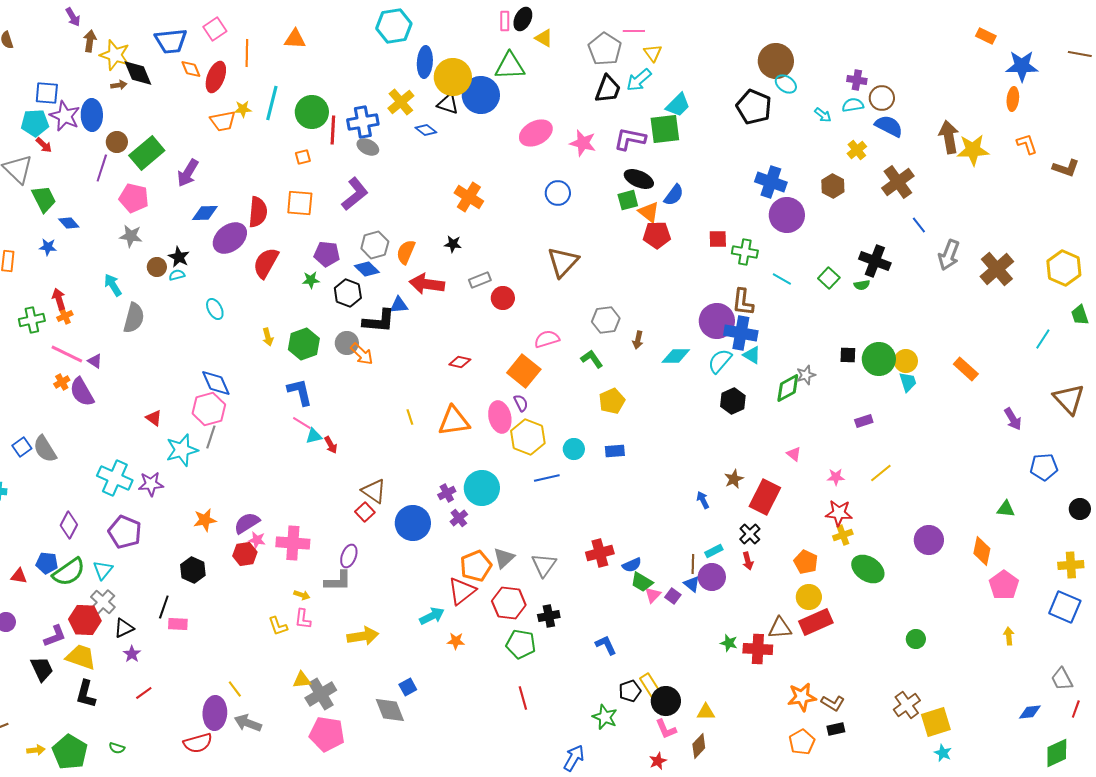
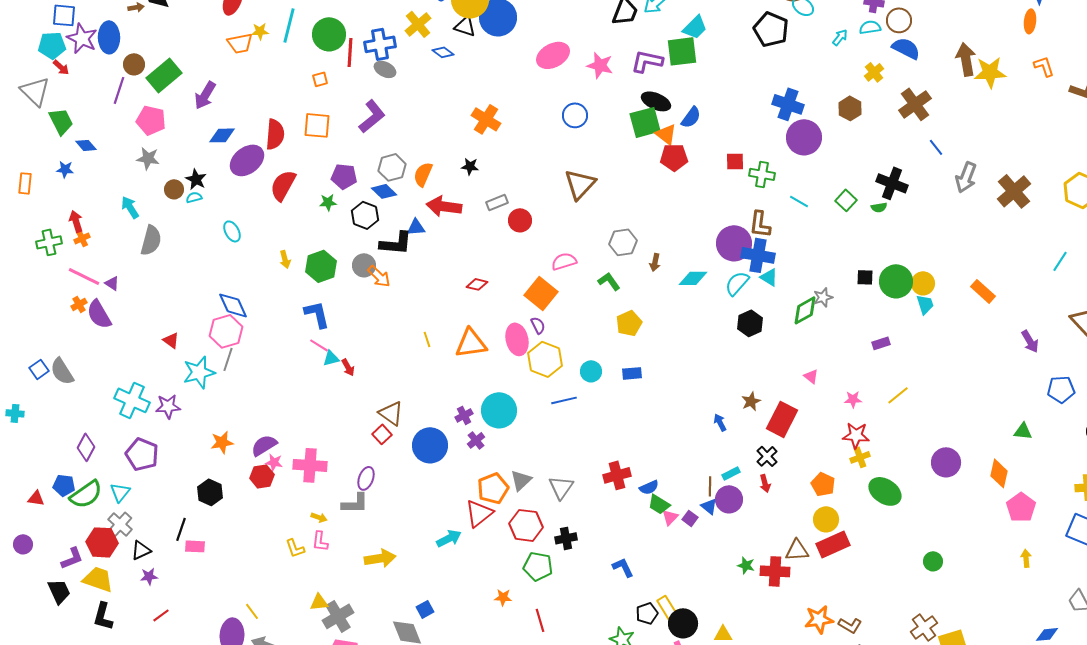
cyan arrow: (823, 115) -> (840, 37), turned -90
green square: (628, 200) -> (645, 122), size x1.5
orange star: (456, 641) -> (503, 597), moved
purple star: (132, 654) -> (149, 576), turned 30

